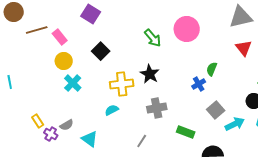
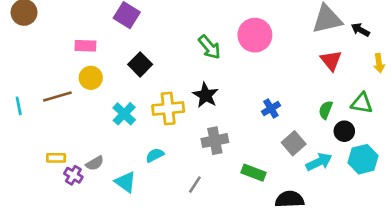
brown line: (37, 30) -> (57, 96), moved
pink rectangle: (60, 37) -> (85, 46), turned -49
green semicircle: (212, 69) -> (326, 110), moved
cyan cross: (73, 83) -> (124, 114), moved
cyan semicircle: (112, 110) -> (155, 155), moved
yellow rectangle: (38, 121) -> (56, 158), turned -56

